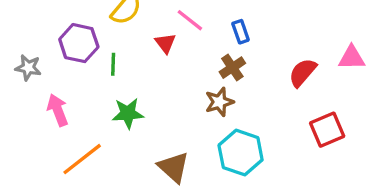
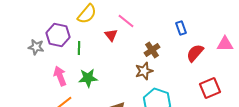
blue rectangle: (241, 32) -> (181, 28), moved
gray star: (28, 68) -> (36, 47), moved
pink arrow: (58, 110) -> (60, 76), moved

